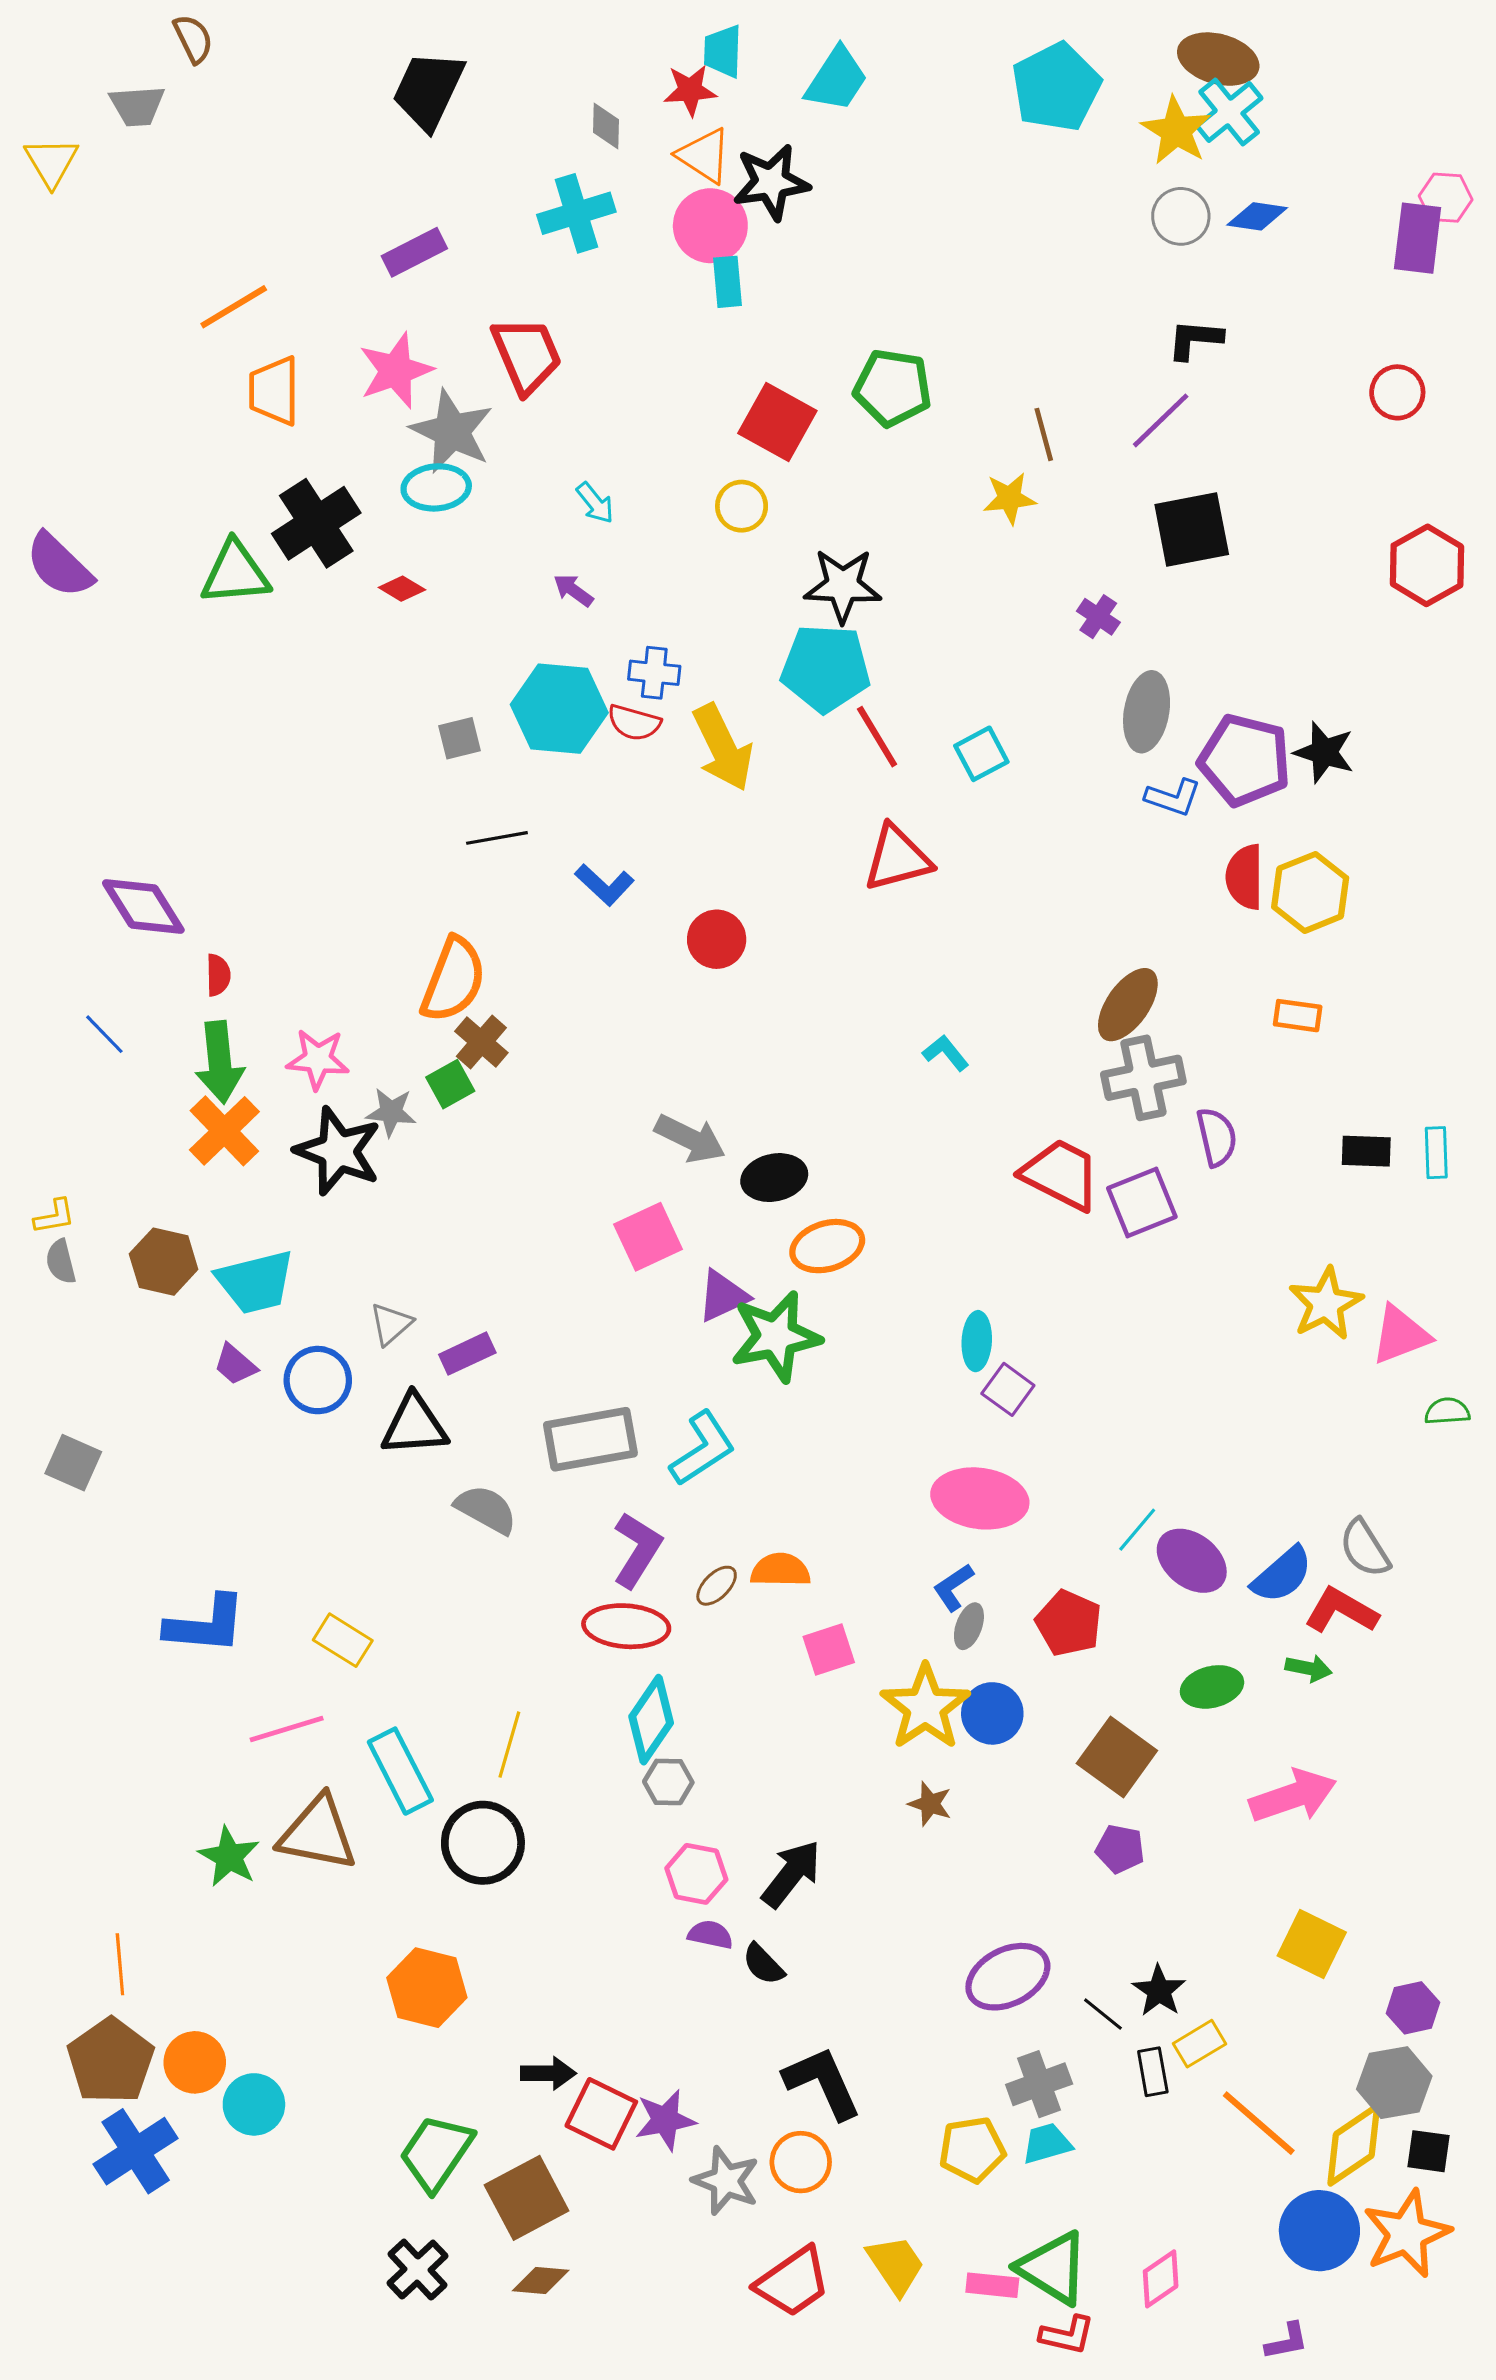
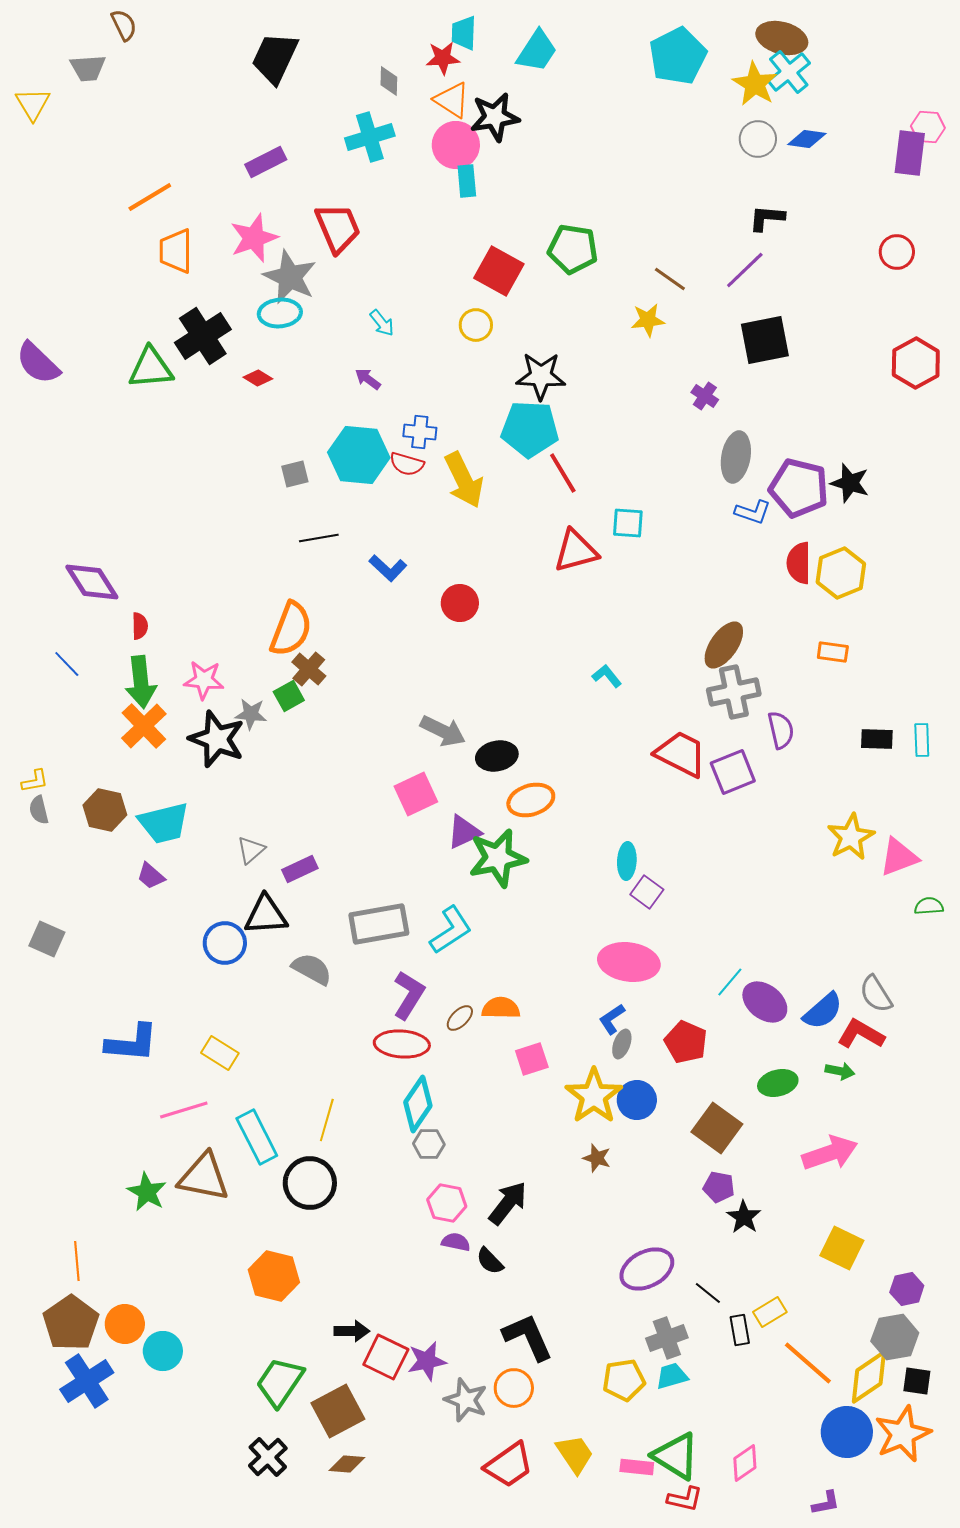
brown line: (1044, 434) -> (670, 279), turned -40
cyan square: (981, 754) -> (628, 523), moved, turned 32
blue circle: (318, 1380) -> (225, 943), moved
black star: (1159, 1991) -> (744, 1217), moved

